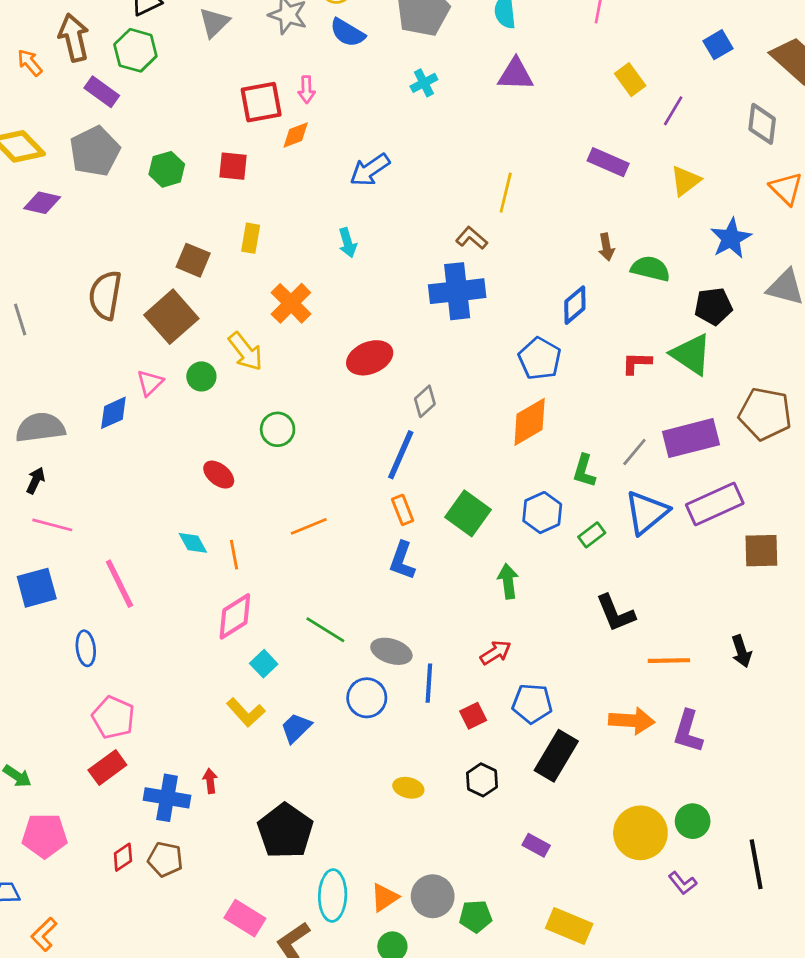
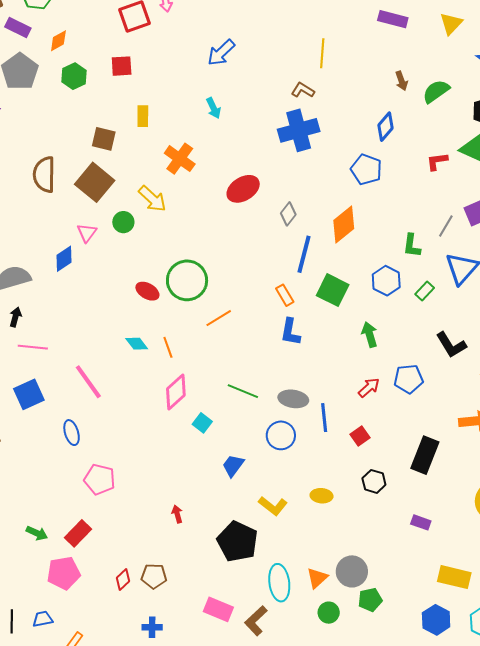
orange diamond: (296, 135) -> (58, 41), moved
green semicircle: (650, 269) -> (436, 91), turned -40
orange diamond: (530, 422) -> (344, 225), moved
green circle: (278, 429) -> (187, 280), moved, size x1.6
blue line: (401, 455) -> (304, 254), moved
blue pentagon: (532, 703) -> (409, 379), moved
yellow L-shape: (246, 712) -> (273, 506), moved
red rectangle: (107, 767) -> (78, 533), moved
blue cross: (167, 798) -> (152, 627), moved, size x0.6
green pentagon: (476, 916) -> (370, 600), moved

